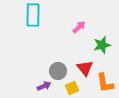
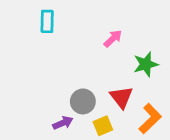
cyan rectangle: (33, 15) -> (47, 21), size x0.7
orange L-shape: (105, 83) -> (150, 119), turned -125

